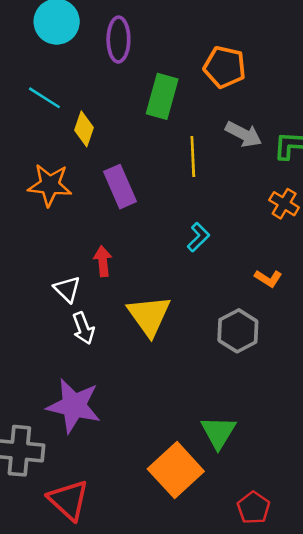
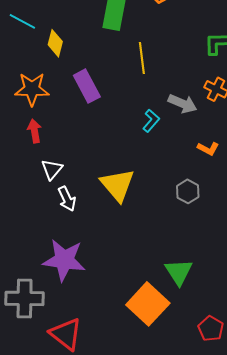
gray arrow: (244, 134) -> (183, 104), moved
red arrow: (103, 261) -> (34, 131), moved
white triangle: (67, 289) -> (52, 169), turned 30
gray hexagon: (238, 331) -> (188, 191), size x0.7

